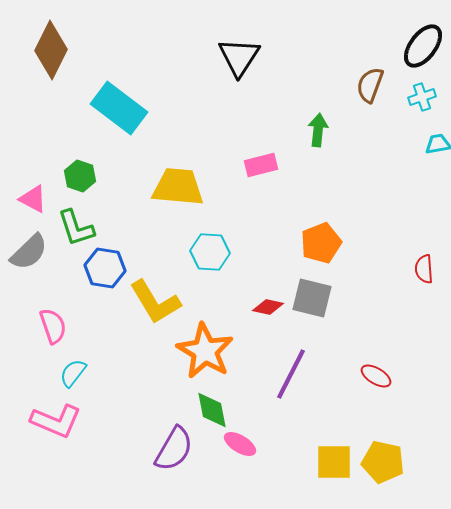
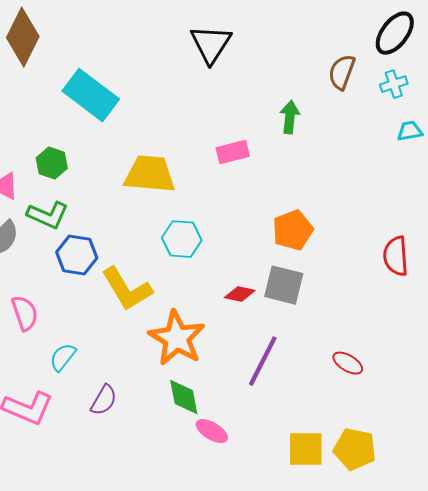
green L-shape: (76, 228) -> (48, 215), turned -48
red semicircle: (424, 269) -> (396, 256), size x1.4
cyan semicircle: (73, 373) -> (63, 357), moved
purple semicircle: (174, 449) -> (104, 400), moved, size x0.7

